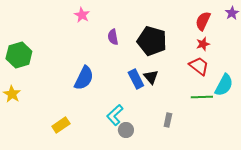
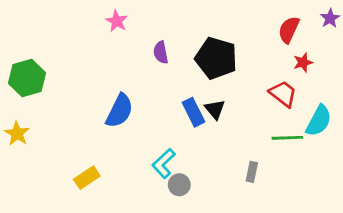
red star: (203, 44) -> (303, 62), moved
gray rectangle: (168, 120) -> (252, 172), moved

